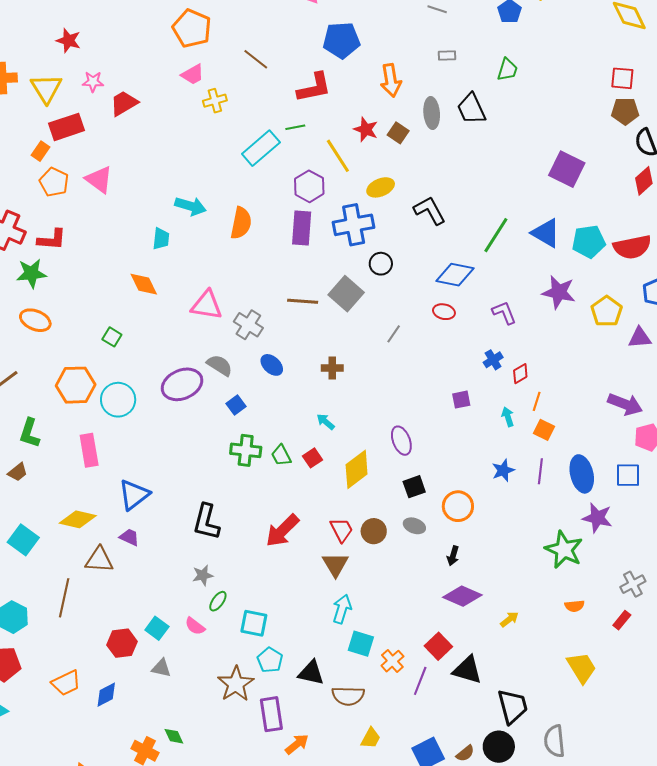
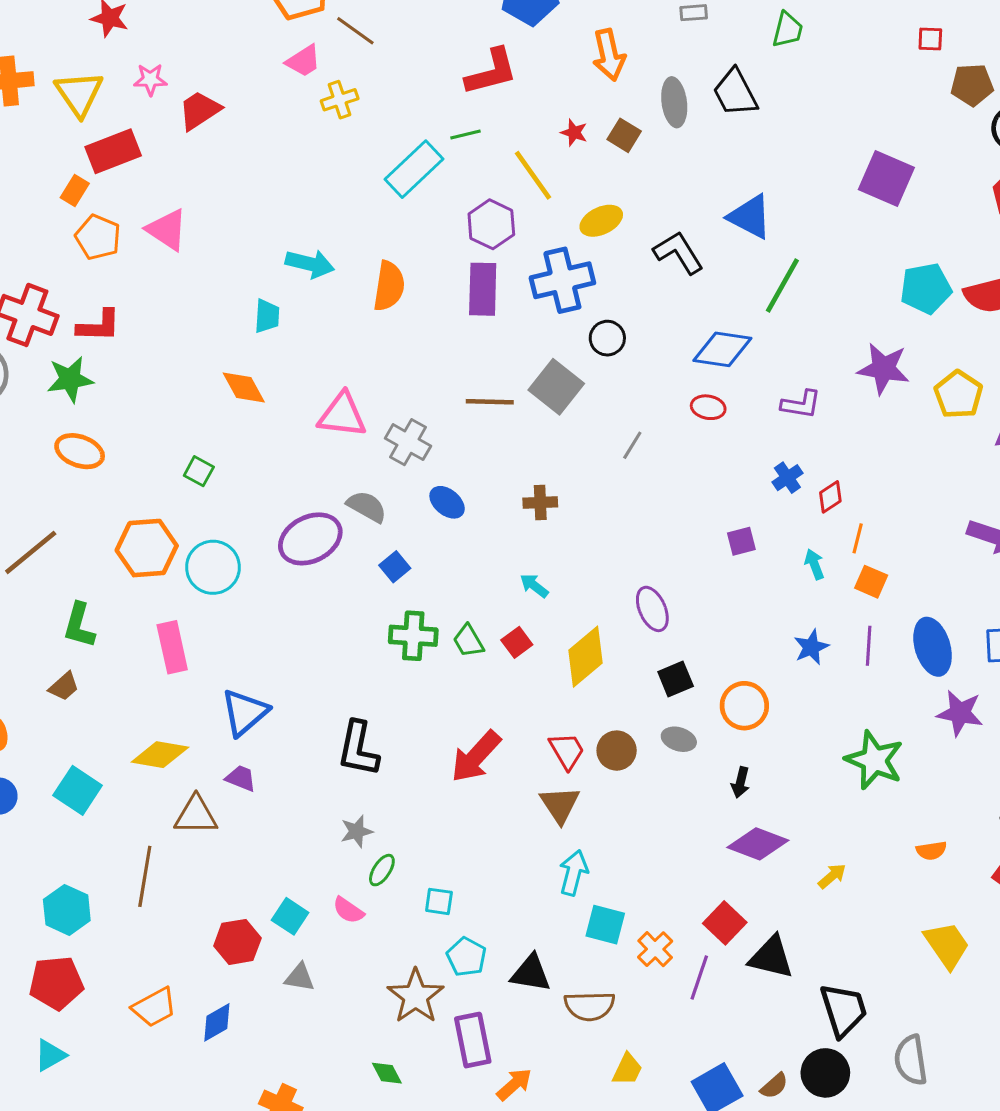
brown line: (256, 59) -> (355, 31), moved
red square: (622, 78) -> (930, 39), moved, size x0.7
red star: (366, 129) -> (574, 133), size x0.7
blue triangle: (546, 233) -> (750, 217), moved
purple L-shape: (504, 313) -> (801, 404), turned 124
green star: (564, 550) -> (874, 760), moved
cyan square: (254, 623) -> (439, 901), size x0.7
green diamond: (174, 736) -> (387, 1073), moved

